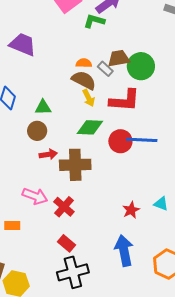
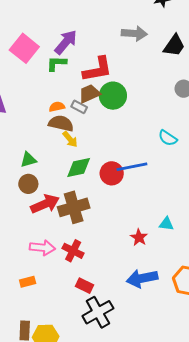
red L-shape: (125, 100) -> (98, 69), moved
red arrow: (48, 154) -> (45, 204), size x1.6
blue arrow: (124, 251) -> (142, 278), turned -76

